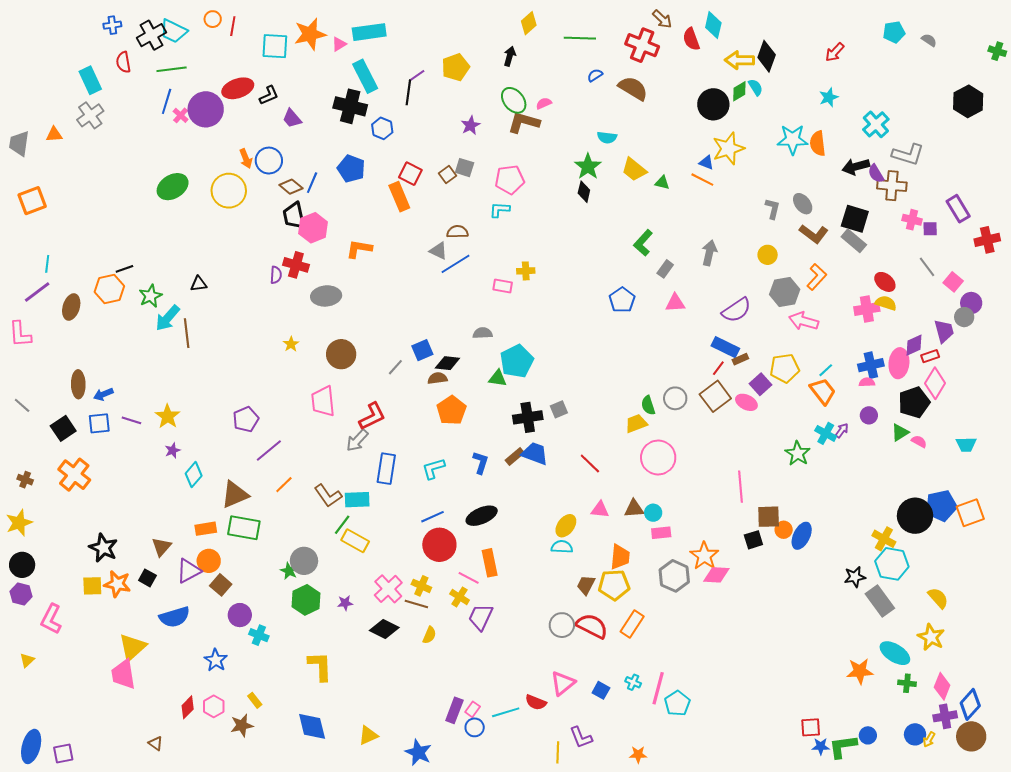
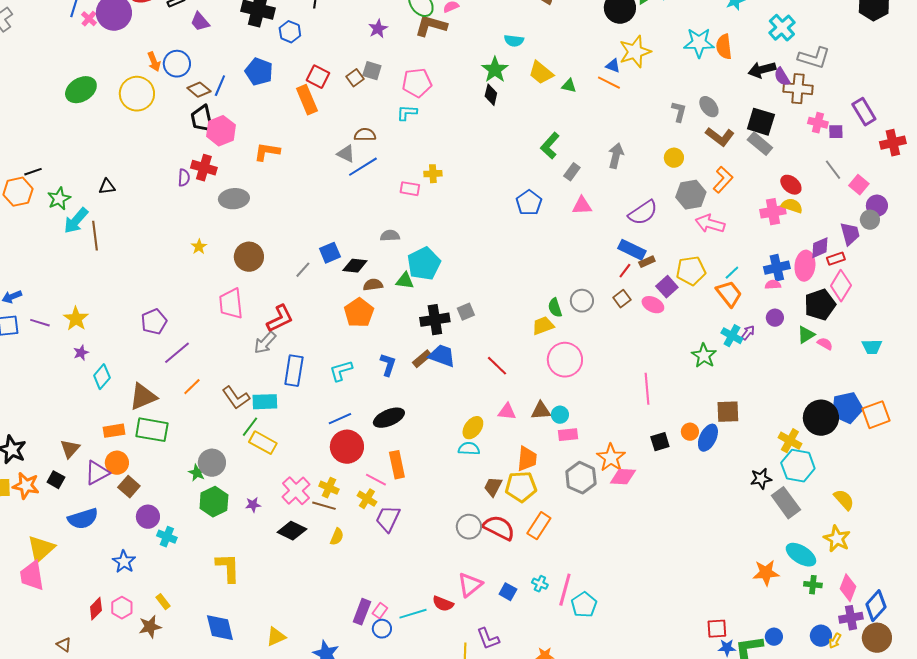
brown semicircle: (437, 378) -> (373, 285), moved
brown square: (715, 396) -> (622, 299), size x0.6
brown square: (769, 517) -> (728, 412), moved

